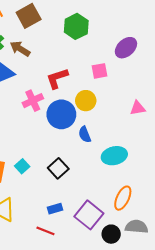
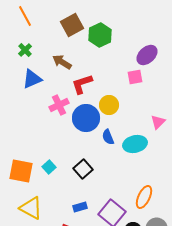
brown square: (29, 16) -> (72, 25), moved
brown arrow: (20, 49) -> (62, 62), moved
pink square: (99, 71) -> (135, 77), moved
pink triangle: (138, 108) -> (158, 122), moved, turned -35
cyan ellipse: (114, 156) -> (135, 144), moved

